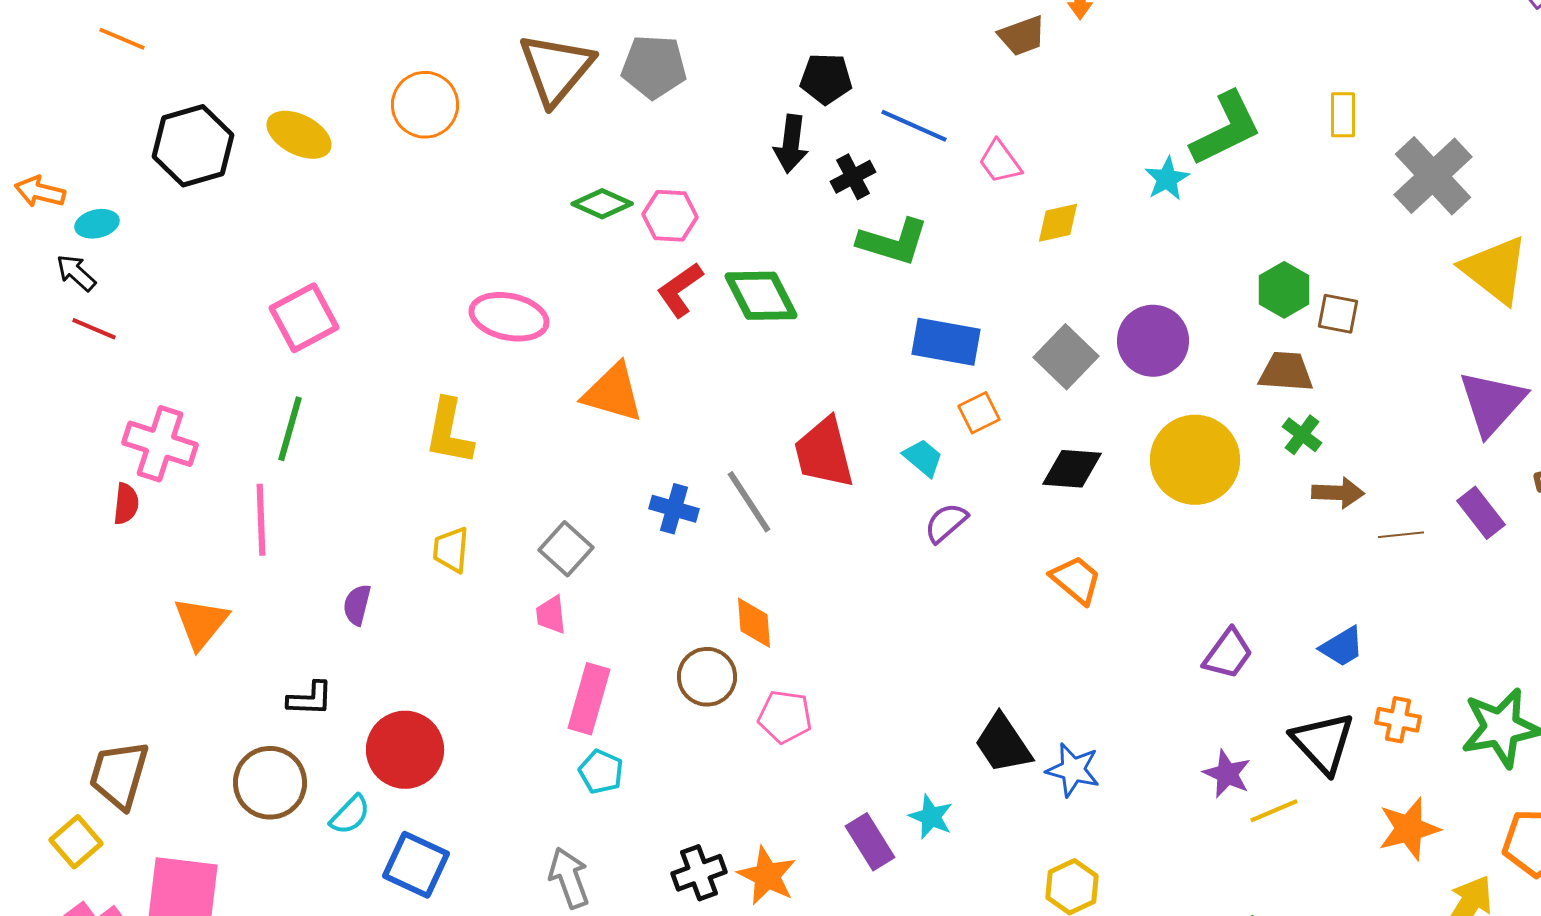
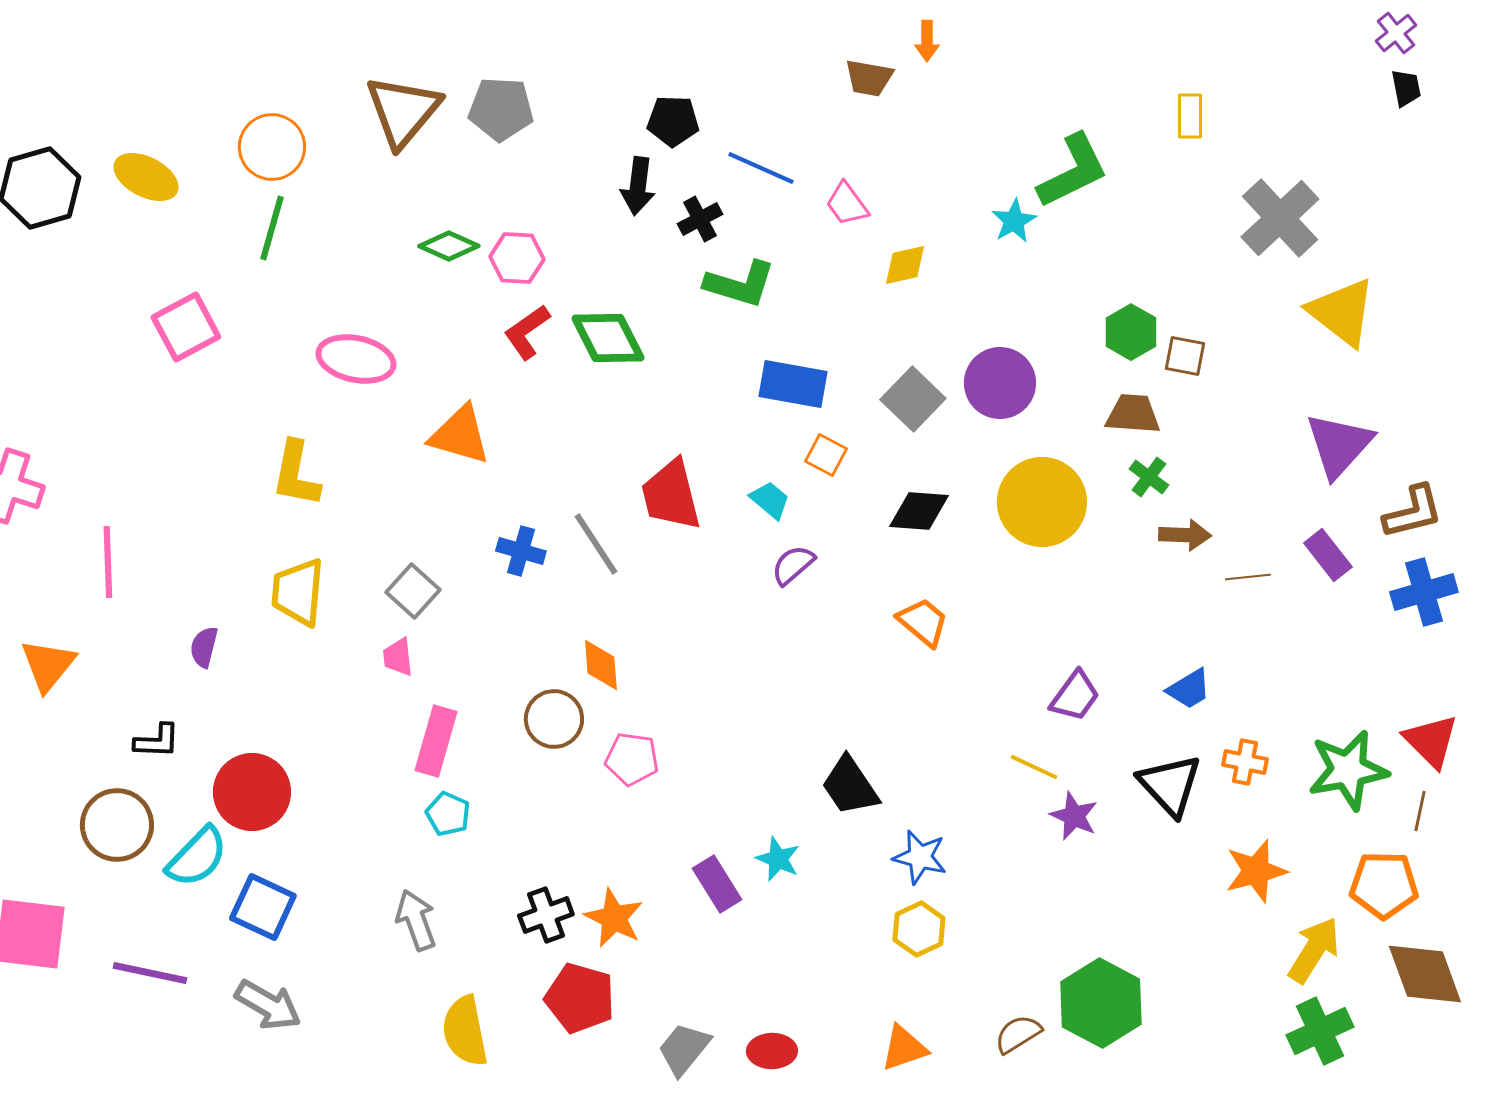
brown trapezoid: (1022, 36) -> (869, 78), turned 30
yellow rectangle: (1343, 115) -> (1190, 116), moved
pink square: (304, 318) -> (186, 327), moved
orange square: (979, 413) -> (826, 455), turned -36
green line: (290, 429) -> (272, 228), moved
yellow trapezoid: (451, 550) -> (298, 592), size x1.5
blue star: (1073, 770) -> (920, 857), moved
yellow line: (1274, 811) -> (1034, 767), moved, turned 48
cyan semicircle: (350, 815) -> (197, 857), size x1.5

